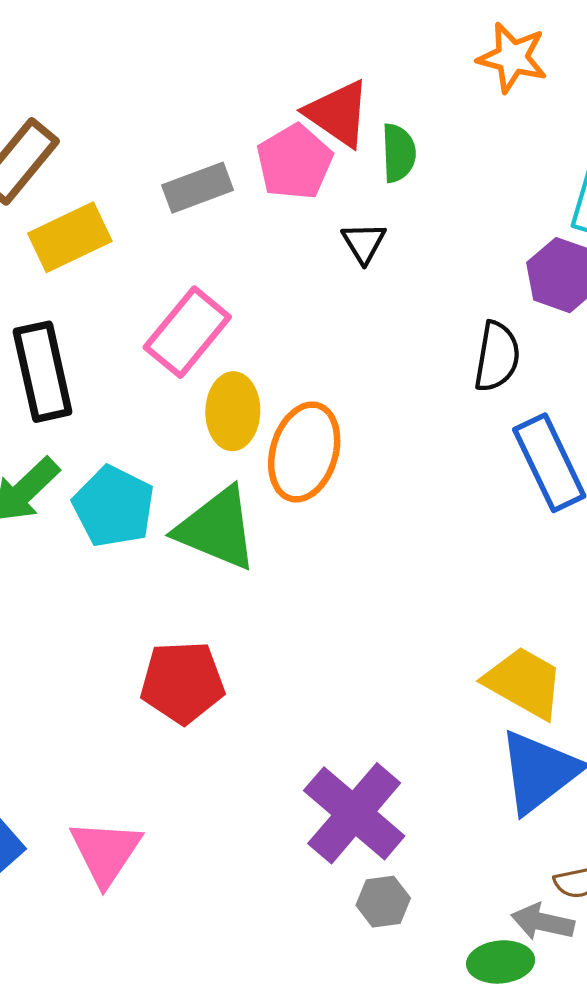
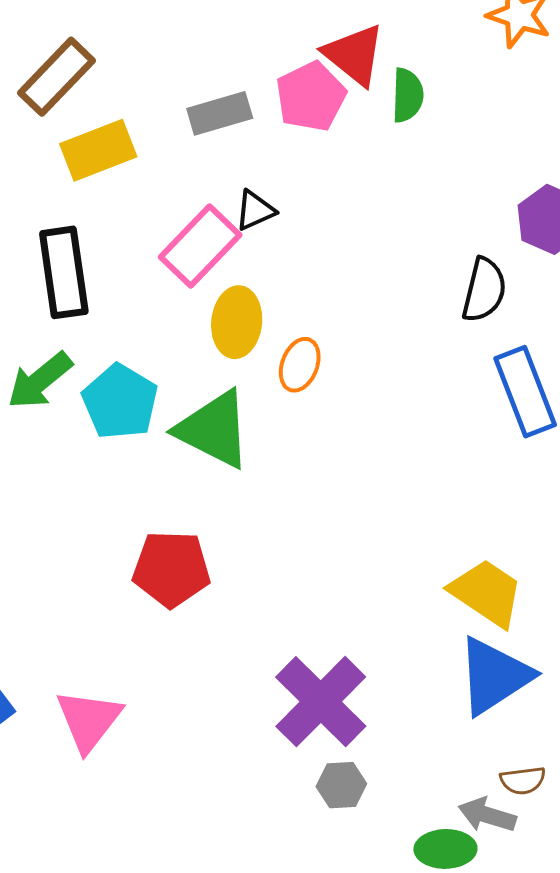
black triangle: (364, 243) -> (255, 210), moved, turned 33
orange ellipse: (304, 452) -> (300, 365), size x0.6

